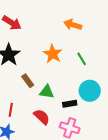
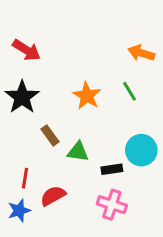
orange arrow: (73, 25) -> (141, 53), moved
green line: (82, 59) -> (130, 91), moved
red semicircle: (42, 117) -> (53, 196), moved, turned -72

